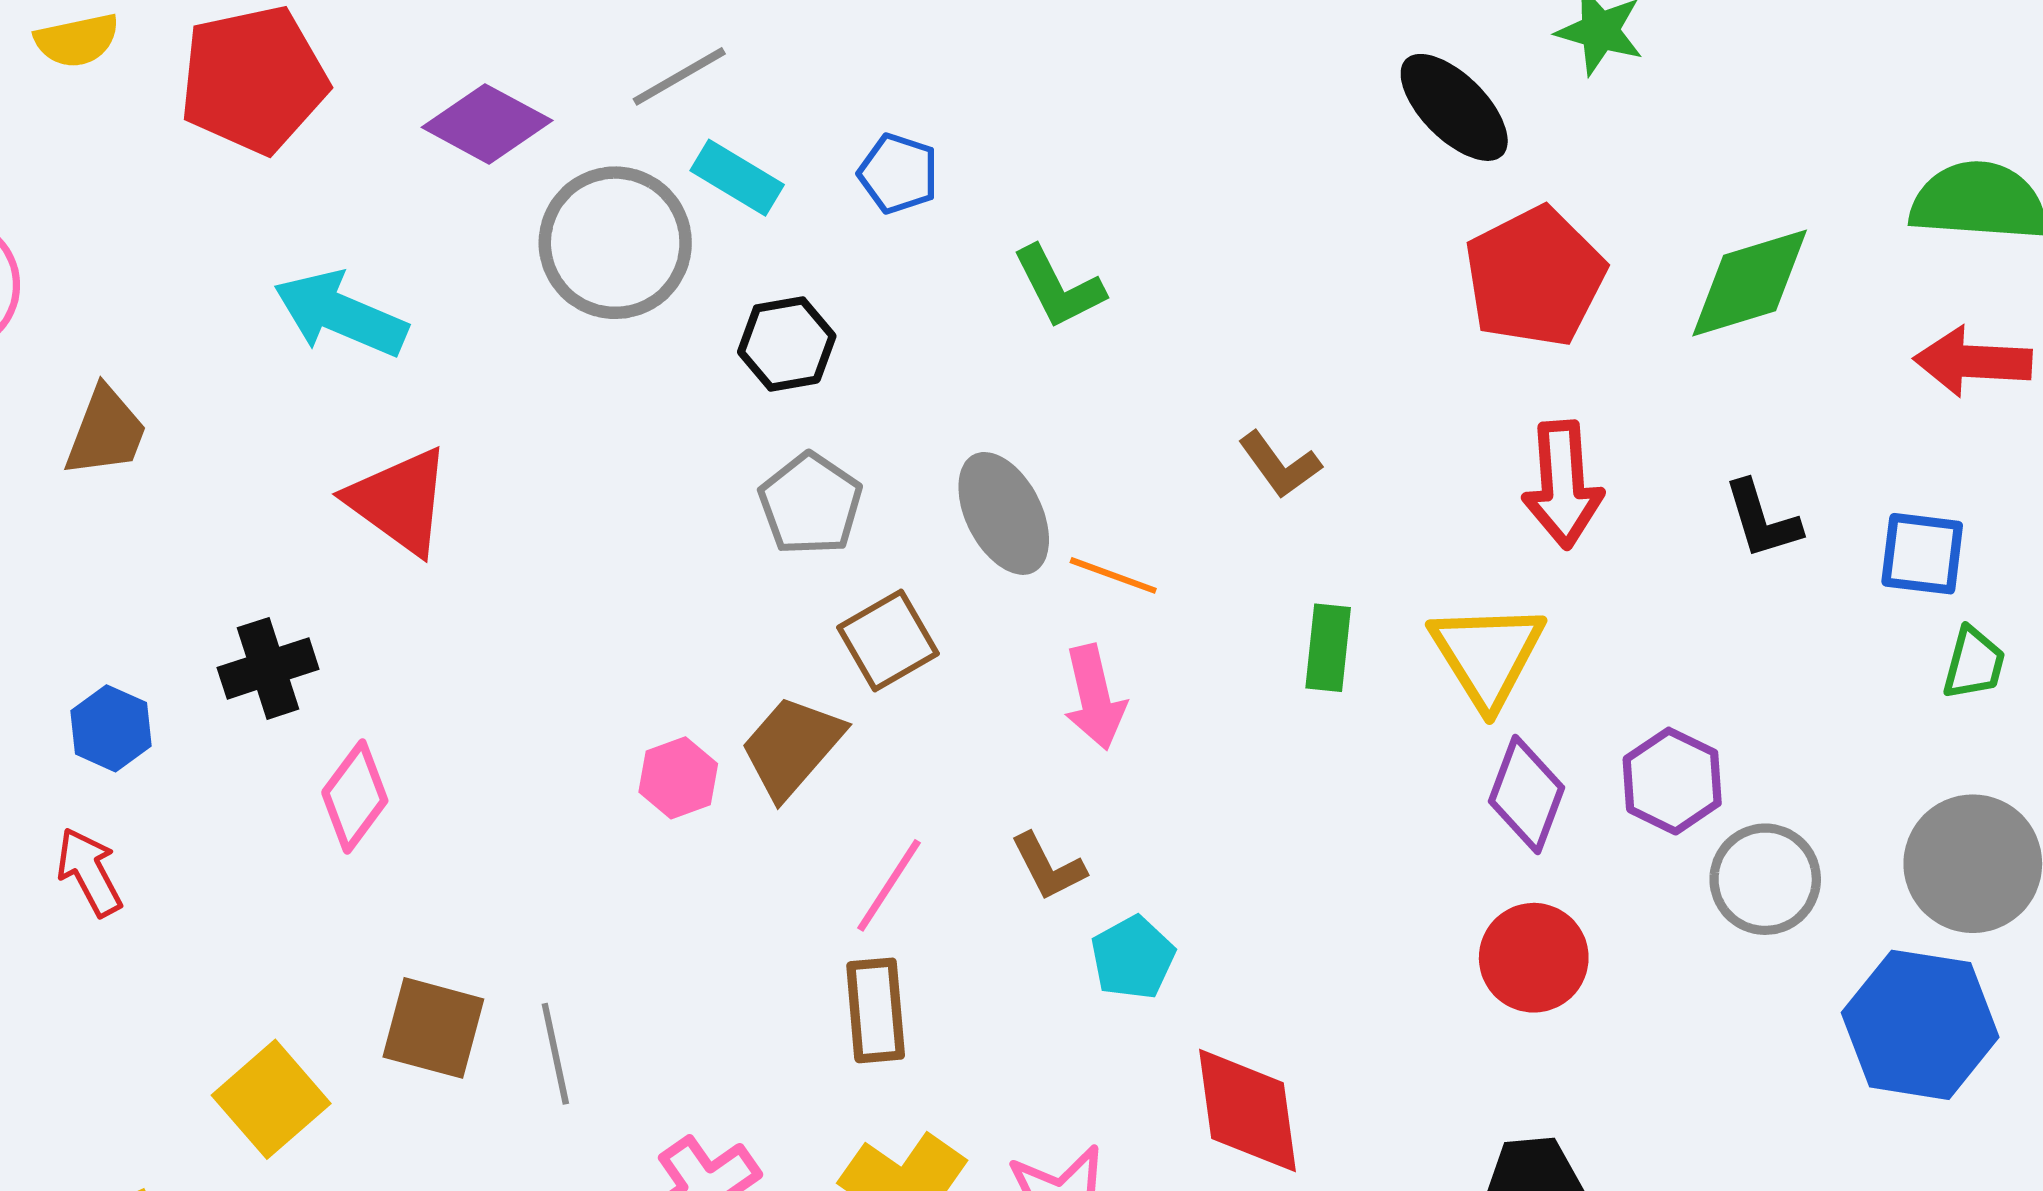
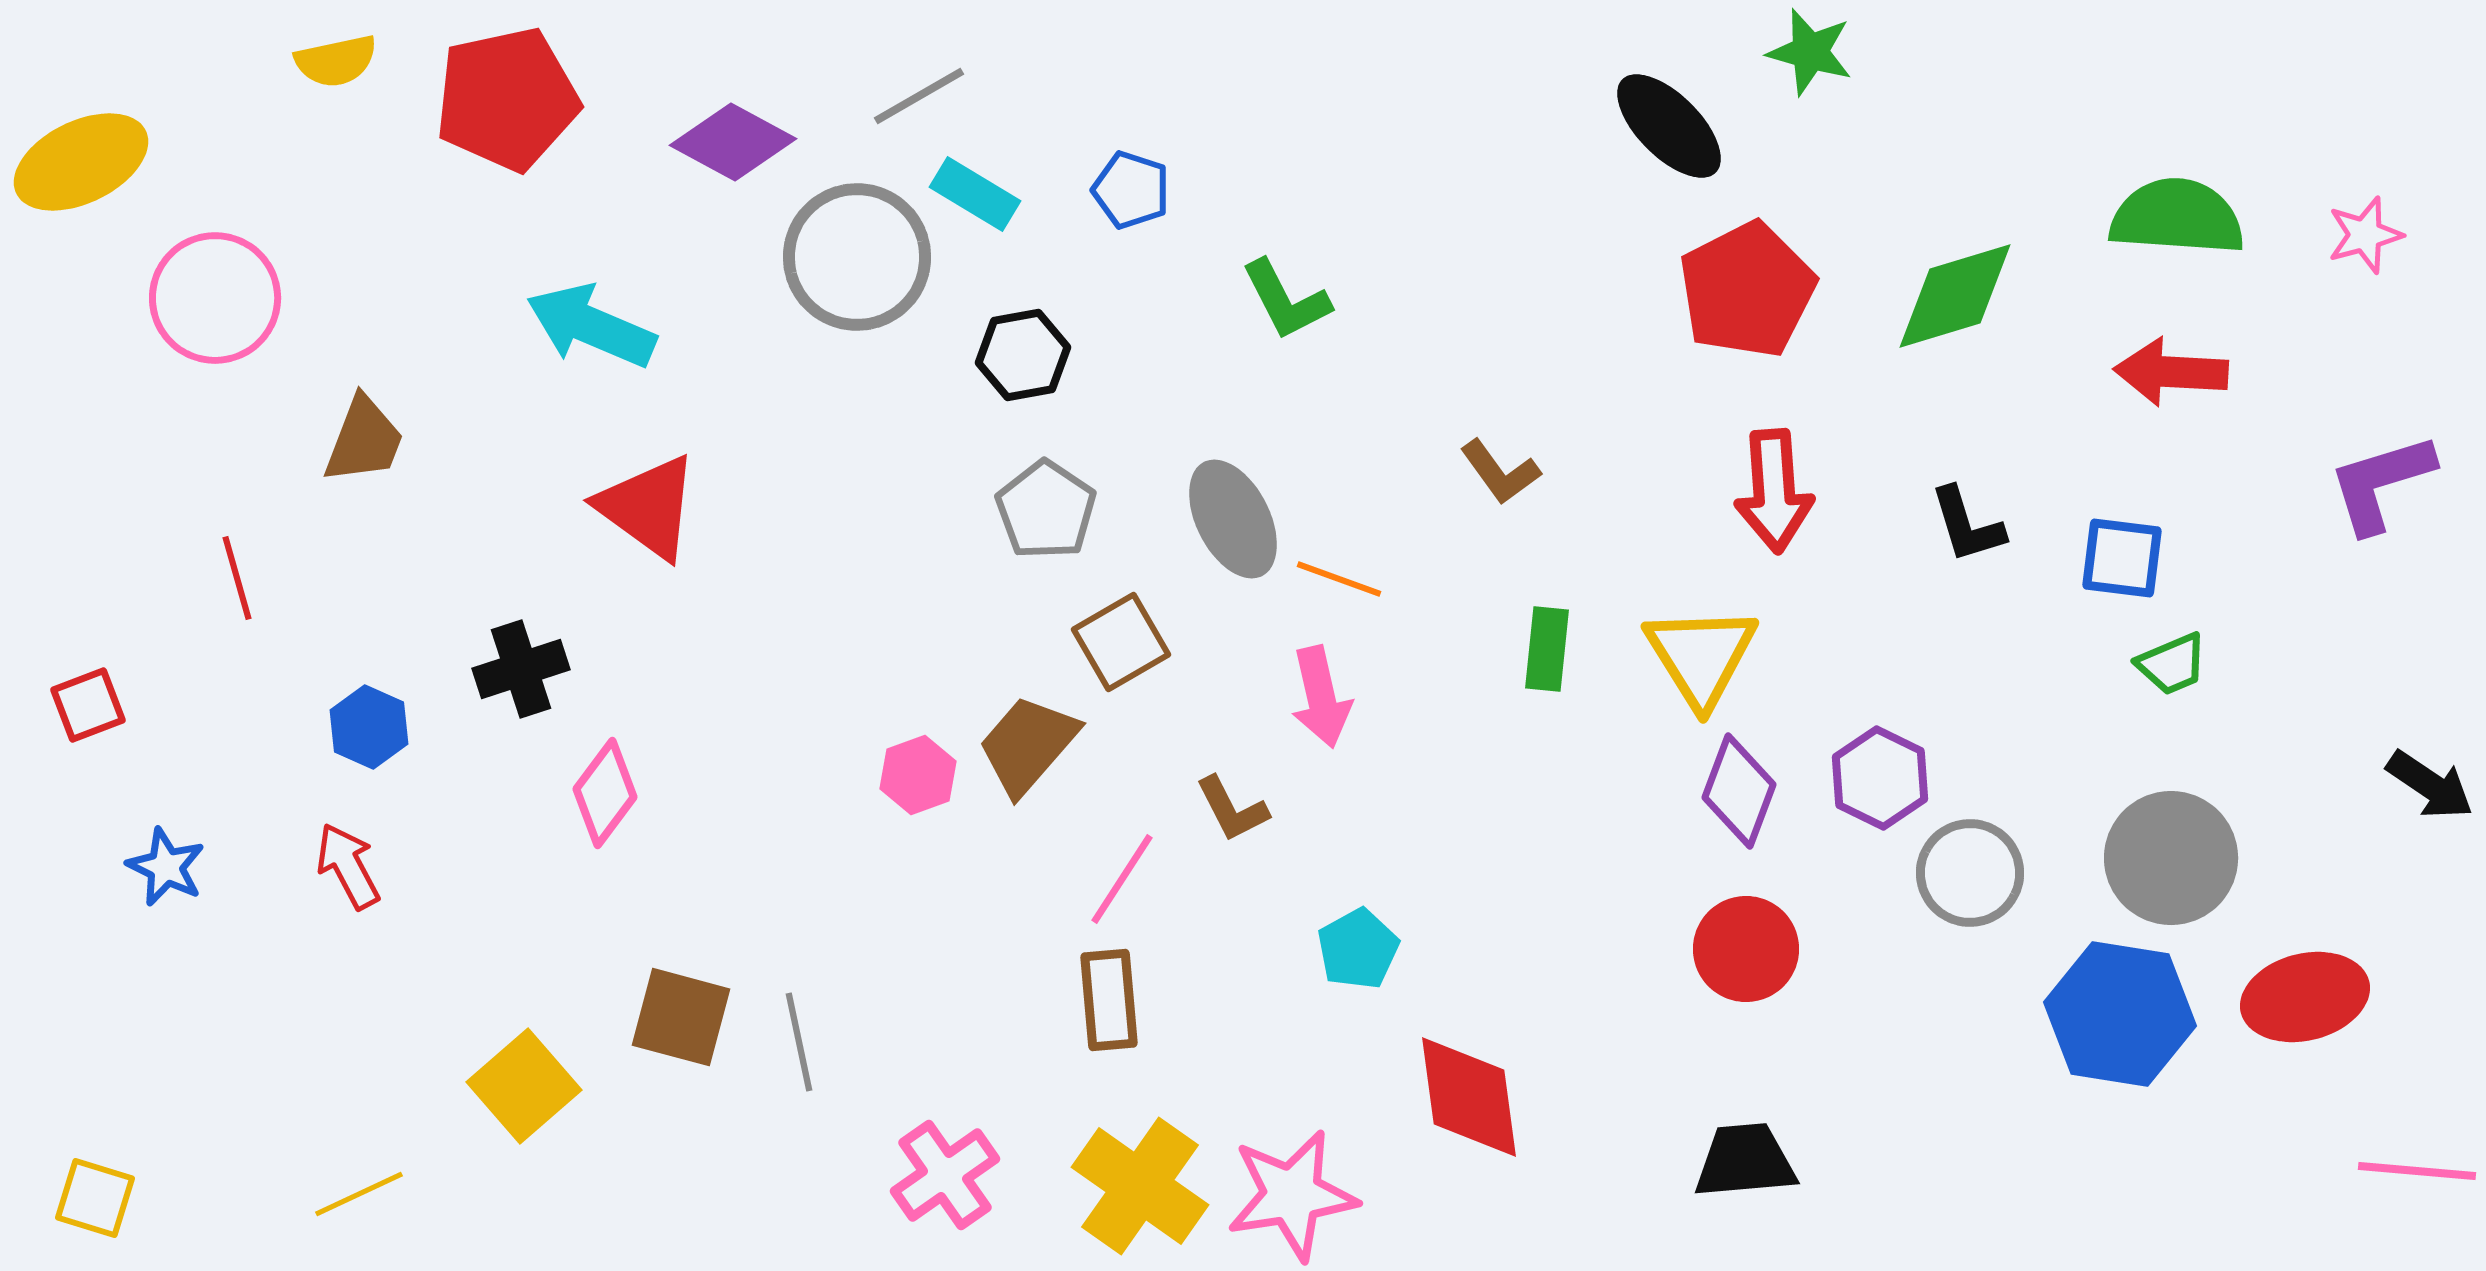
green trapezoid: (1974, 663) -> (2172, 664), turned 52
brown L-shape: (1048, 867) -> (1232, 809), moved

